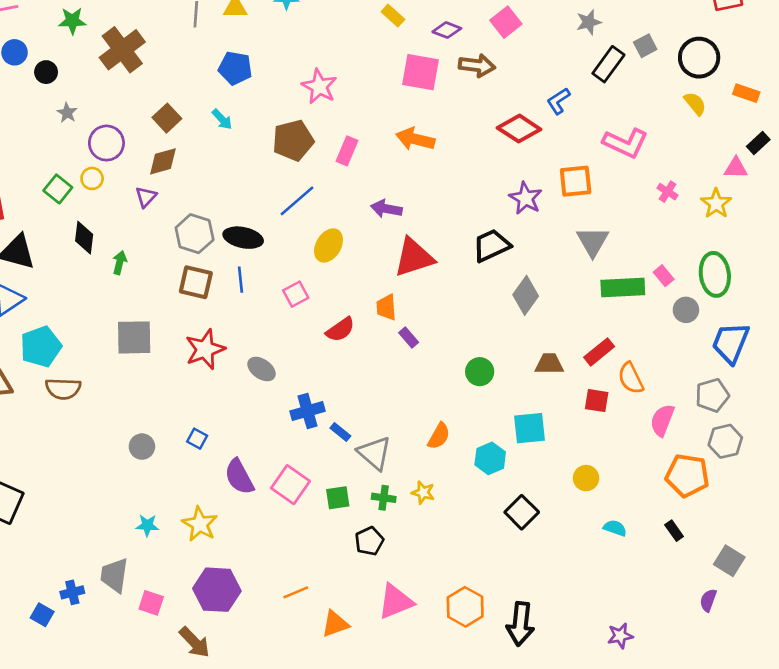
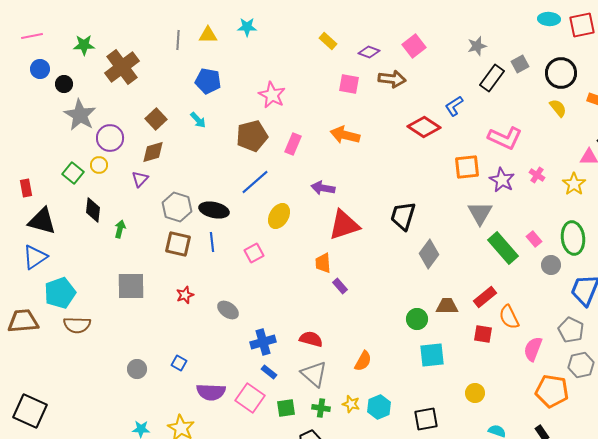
pink square: (421, 72) -> (349, 84), size x0.7
gray star: (67, 113) -> (80, 115), size x2.0
purple star: (526, 198) -> (502, 180), moved
black trapezoid: (491, 245) -> (403, 216), turned -48
green rectangle: (623, 288) -> (503, 248), turned 52
red semicircle: (340, 330) -> (311, 339), moved, turned -130
red star: (205, 349) -> (185, 295), size x0.6
green circle: (480, 372) -> (417, 319), moved
gray pentagon: (712, 395) -> (571, 330), turned -30
blue rectangle: (340, 432) -> (269, 372), moved
cyan hexagon: (490, 458) -> (379, 407), moved
purple semicircle: (239, 477) -> (211, 392), turned -60
black square: (522, 512) -> (426, 419), turned 35

